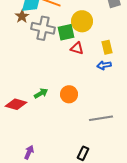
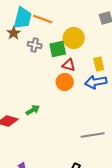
gray cross: (43, 28) -> (35, 45), size x0.6
blue arrow: (104, 65) -> (96, 82), size x1.5
orange circle: (69, 94) -> (65, 82), moved

